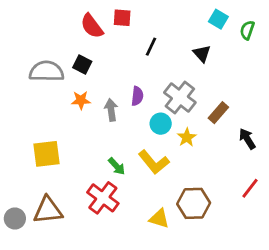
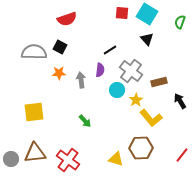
red square: (122, 18) -> (122, 13), moved
cyan square: (218, 19) -> (147, 14), moved, size x1.5
red semicircle: (92, 26) -> (67, 19), turned -72
black line: (151, 47) -> (110, 50), moved, turned 32
brown rectangle: (218, 113) -> (159, 82), turned 35
yellow L-shape: (154, 162) -> (151, 118), moved
red line: (250, 188) -> (182, 155), moved
red cross: (103, 198) -> (68, 160), moved

